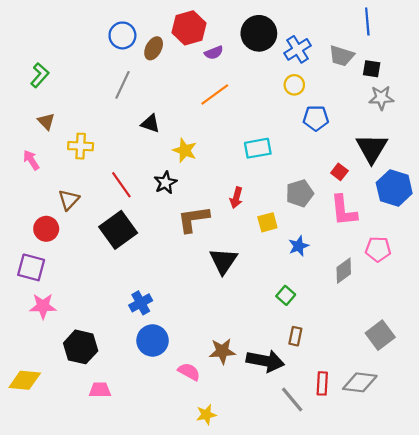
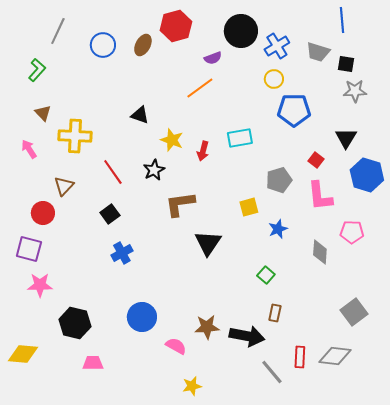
blue circle: (122, 35) -> (103, 45), moved
purple semicircle: (214, 53) -> (213, 58), moved
gray line: (122, 85) -> (58, 31), moved
blue pentagon: (316, 118) -> (294, 110), size x1.4
yellow cross: (81, 146) -> (75, 136), size x1.4
black triangle: (372, 148) -> (346, 138), size x0.7
red arrow: (236, 198) -> (203, 151), moved
black square: (118, 230) -> (110, 214), size x0.6
gray diamond: (344, 271) -> (320, 252), turned -50
blue cross: (141, 303) -> (122, 253), moved

